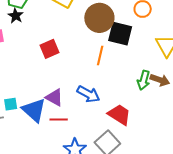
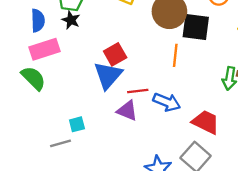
blue triangle: (34, 110) -> (108, 75), moved, turned 36
red line: (59, 119) -> (138, 91), moved

